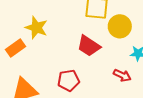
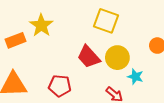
yellow circle: (120, 26) -> (117, 58), moved

